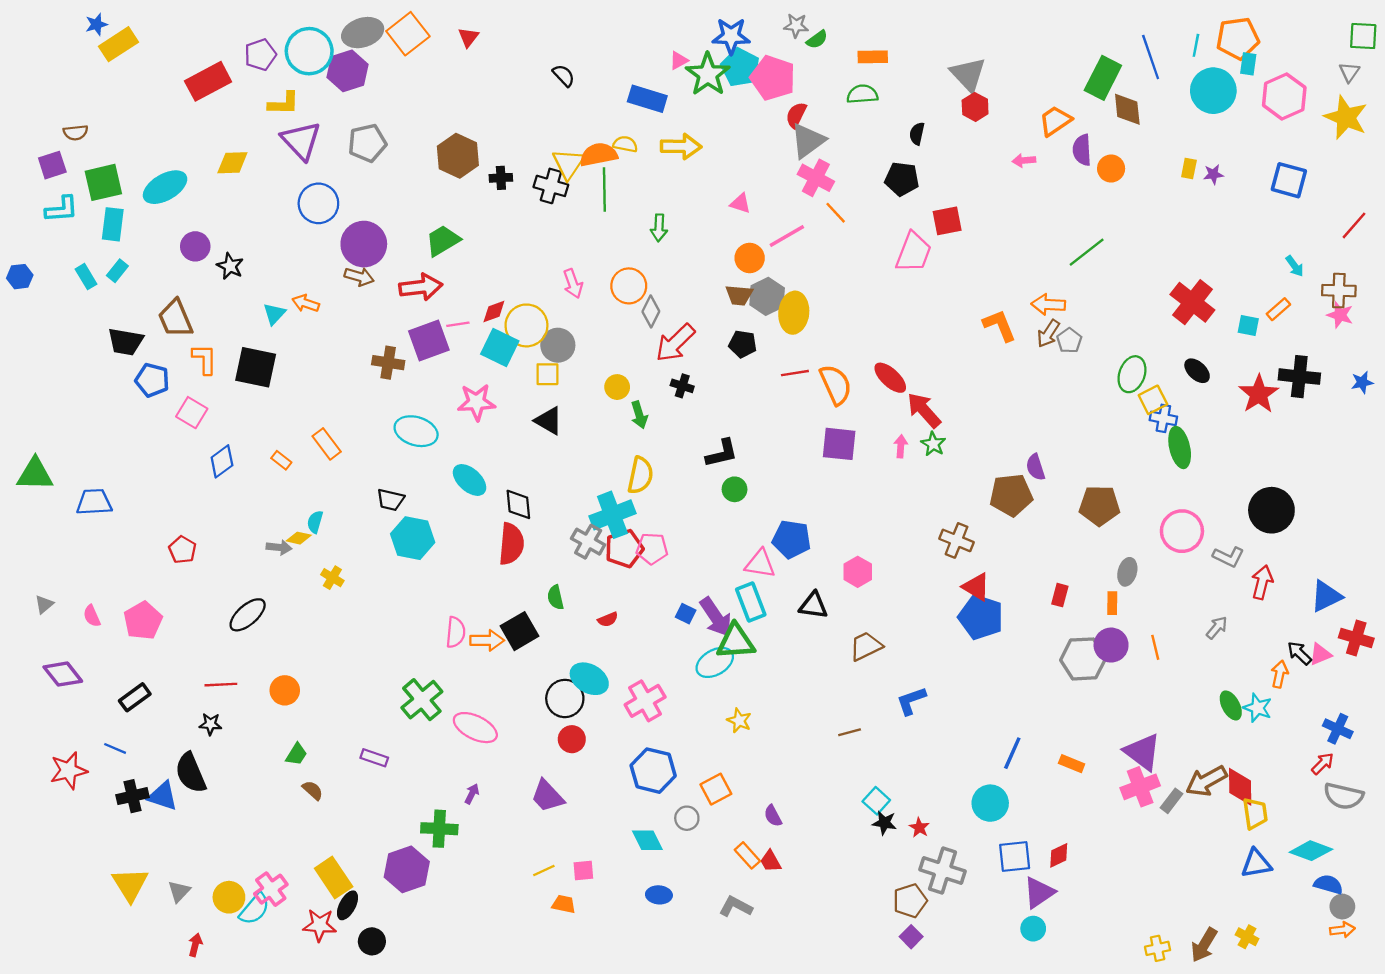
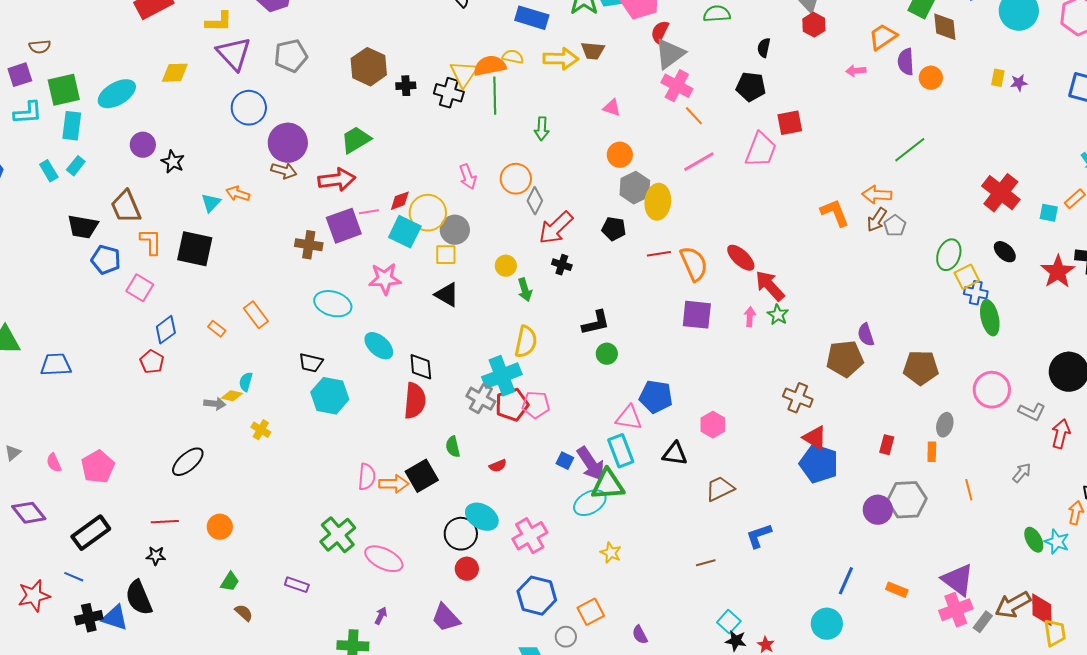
pink line: (787, 236) -> (699, 162), moved
brown trapezoid: (739, 295) -> (593, 51), moved
red pentagon: (182, 550) -> (152, 362), moved
purple circle: (1111, 645) -> (878, 510), moved
black rectangle: (135, 697) -> (91, 533), size x1.4

